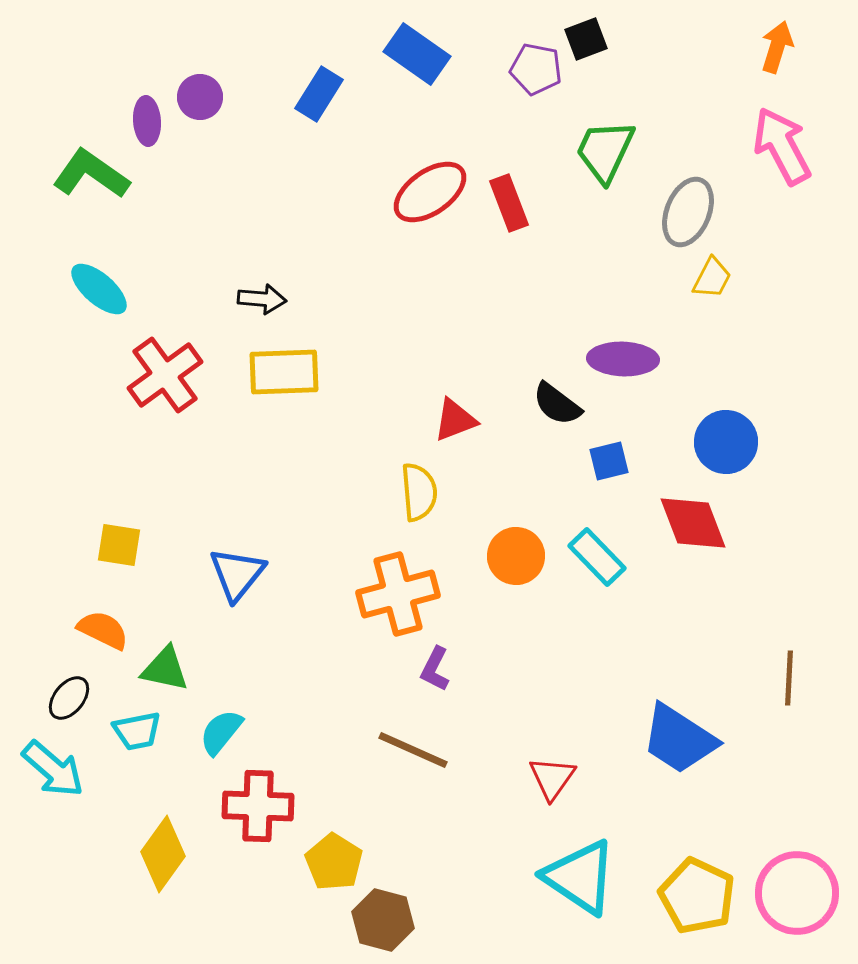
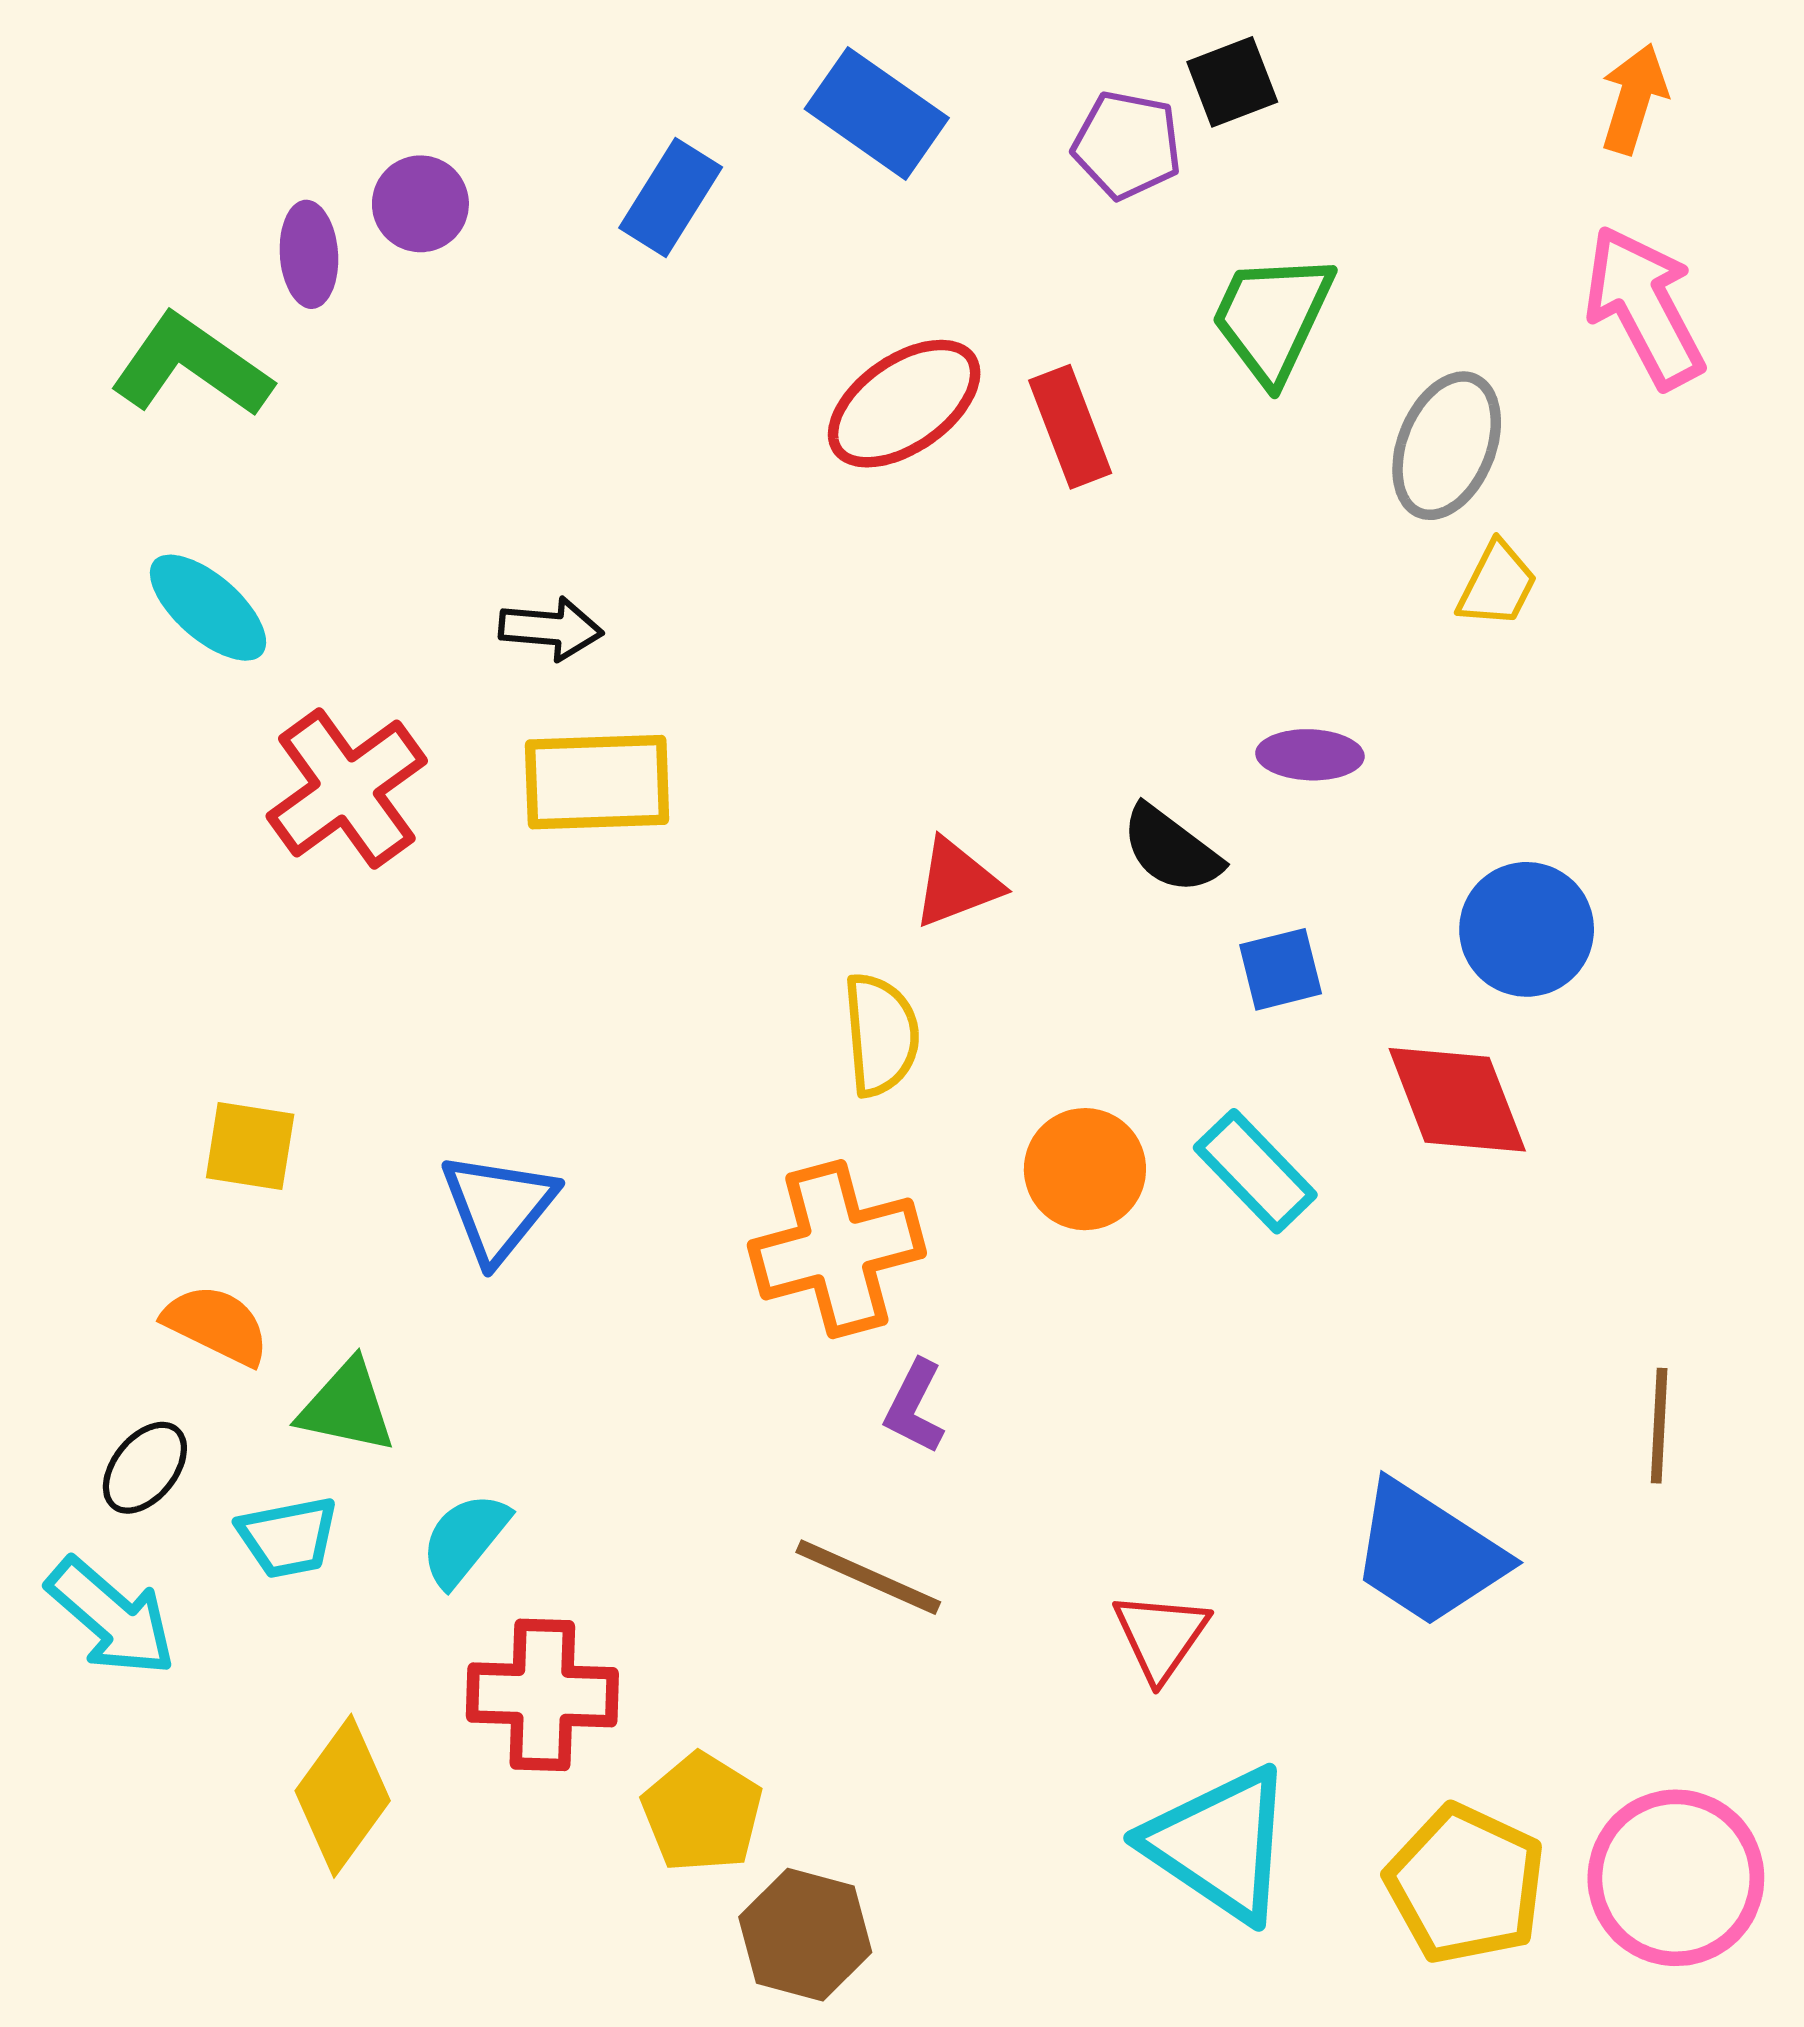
purple ellipse: (623, 359) -> (1310, 755), size x0.7

